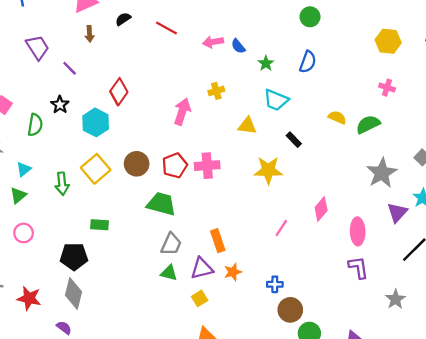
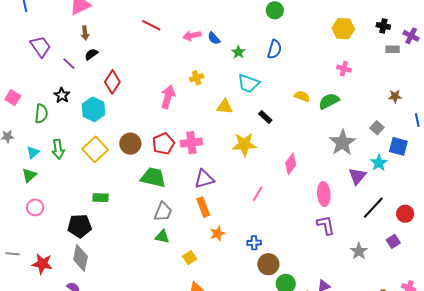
black semicircle: (123, 19) -> (91, 54), moved
green arrow: (62, 184) -> (58, 149), moved
pink diamond: (321, 209) -> (291, 164), moved
purple triangle: (202, 268) -> (204, 179), moved

